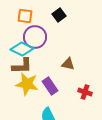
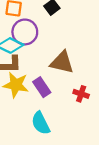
brown triangle: (68, 64) -> (62, 62), size x1.6

